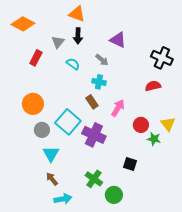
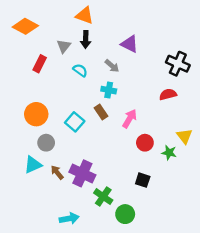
cyan square: (68, 122) -> (75, 122), moved, size x0.7
red circle: (141, 125) -> (145, 143), moved
purple cross: (94, 135) -> (82, 173), moved
cyan triangle: (51, 154) -> (33, 165), moved, turned 36
brown arrow: (52, 179) -> (57, 172), moved

